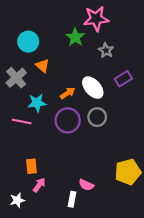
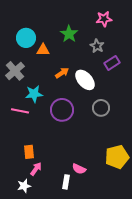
pink star: (96, 19) -> (104, 19), moved, size x0.7
orange triangle: (42, 66) -> (43, 50), moved, turned -40
purple rectangle: (123, 79) -> (112, 63), moved
orange arrow: (68, 93) -> (62, 73), moved
gray circle: (97, 117) -> (101, 108), moved
white star: (17, 200) -> (24, 186), moved

